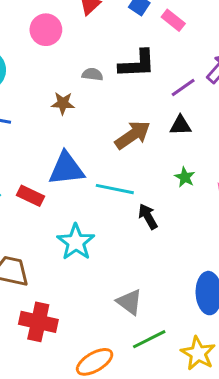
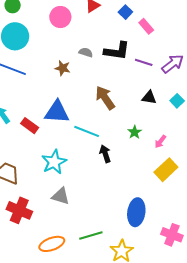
purple line: (183, 87) -> (144, 62), moved, turned 42
black triangle: (181, 125) -> (149, 97), moved
brown arrow: (133, 135) -> (105, 98), turned -100
gray triangle: (129, 302) -> (61, 196), moved, turned -30

